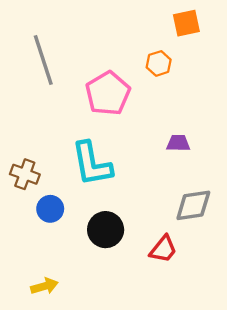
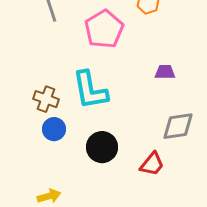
brown cross: (25, 174) -> (46, 99), moved

